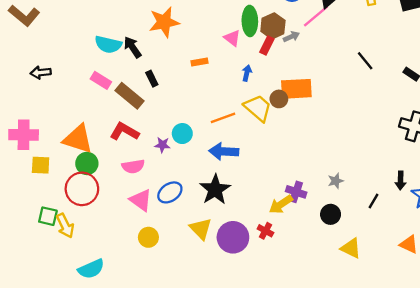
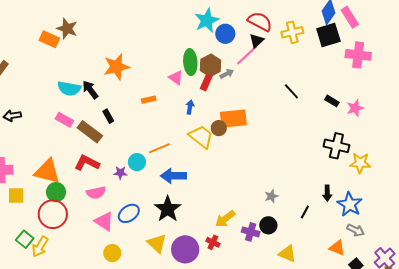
orange line: (223, 118) -> (159, 148), moved
purple cross: (296, 192) -> (251, 232), moved
green square: (48, 216) -> (25, 239), turned 30
yellow arrow: (65, 226) -> (40, 247), turned 60

